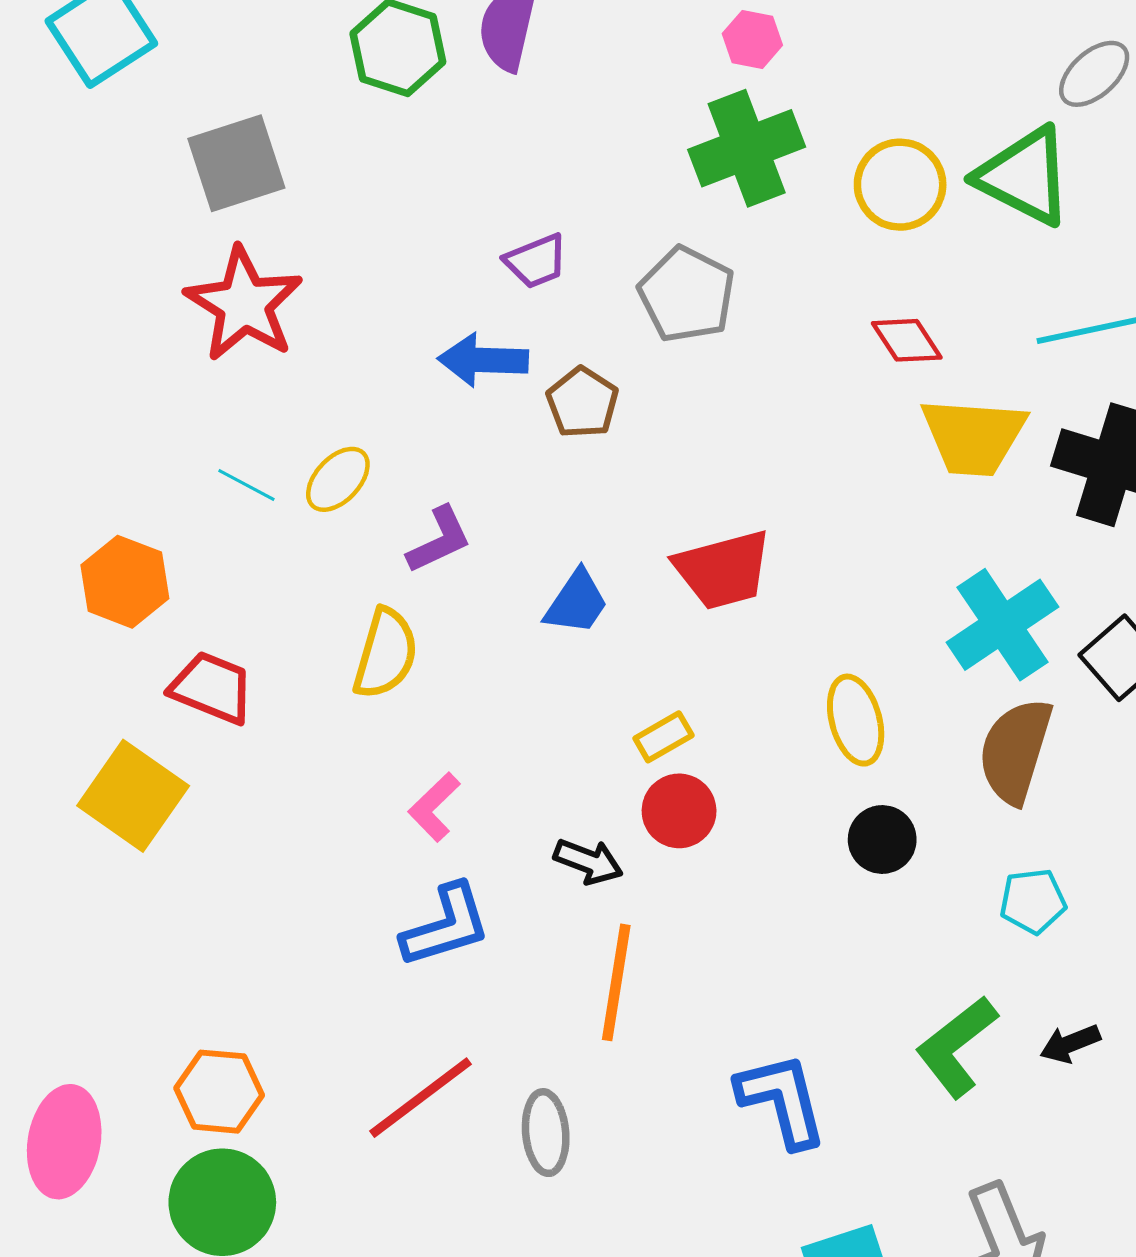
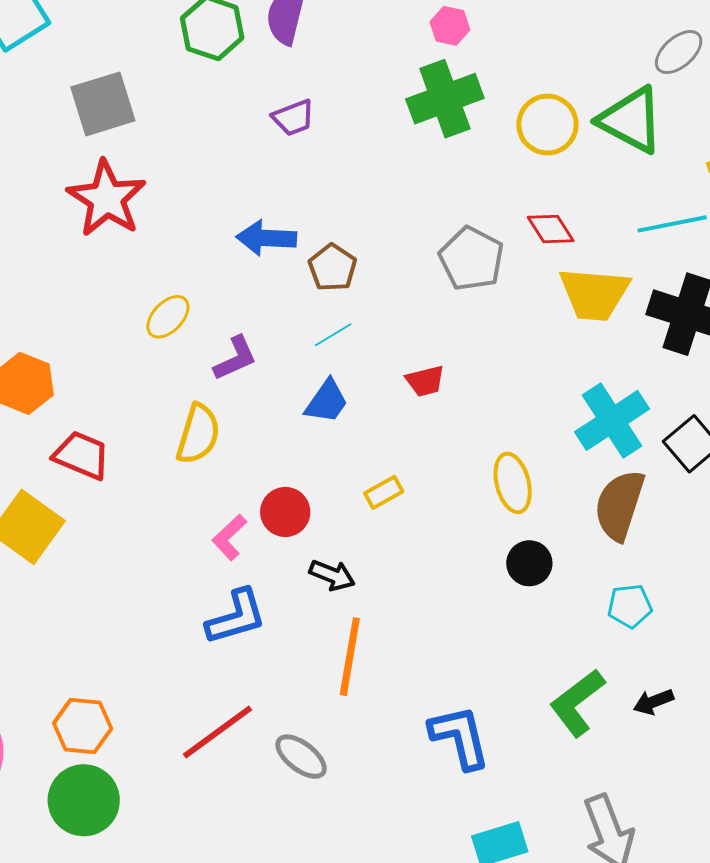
purple trapezoid: (536, 261) -> (293, 118), moved
gray pentagon: (687, 294) -> (471, 259), moved
cyan line: (246, 485) -> (333, 335), moved, turned -60
red trapezoid: (723, 570) -> (425, 381), size x0.6
red circle: (679, 811) -> (285, 512), moved
gray ellipse: (546, 1133) -> (301, 757), turned -48

